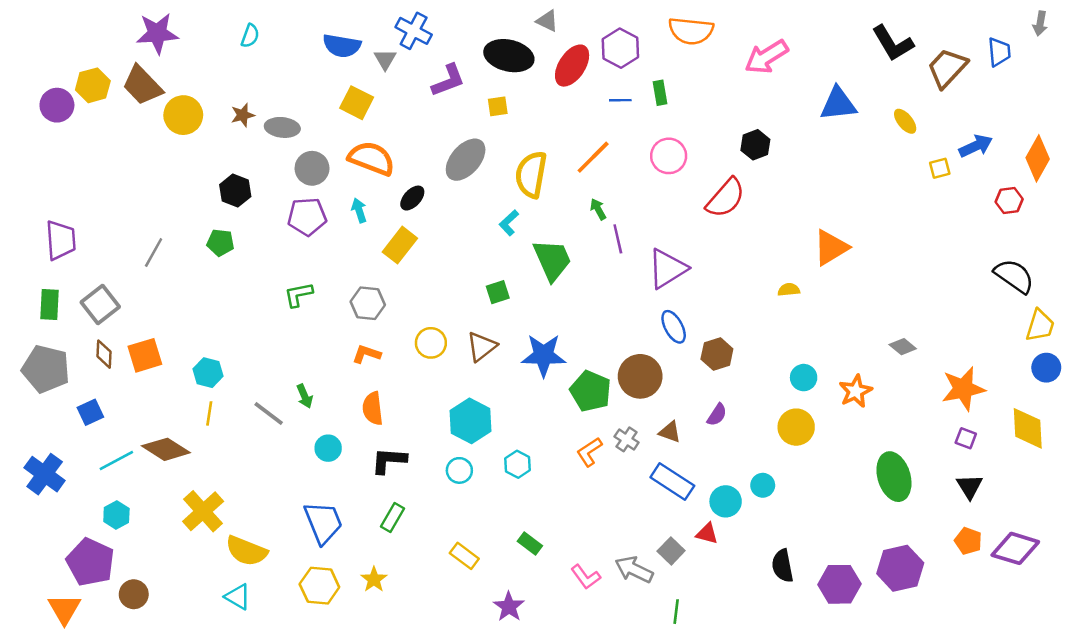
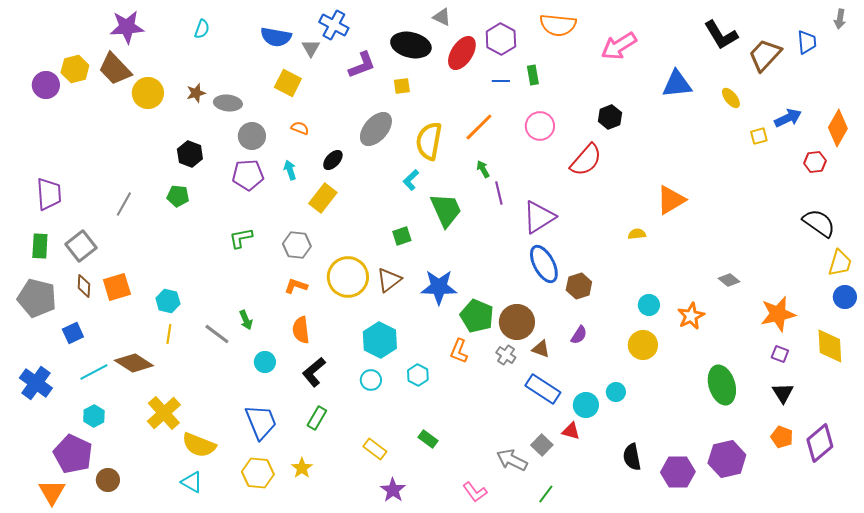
orange semicircle: (371, 158) -> (300, 128), size x0.5
blue ellipse: (674, 327) -> (544, 264), size x1.4
yellow circle: (431, 343) -> (348, 277), size x1.6
brown circle: (640, 376) -> (517, 322), moved
orange L-shape: (589, 452) -> (459, 351), moved, turned -35
black L-shape: (389, 461) -> (314, 372), turned -44
purple diamond: (1015, 548) -> (820, 443), turned -57
pink L-shape: (586, 577) -> (475, 492), moved
purple star: (509, 607) -> (393, 490), moved
green line: (676, 612) -> (546, 494), turned 30

